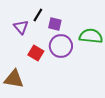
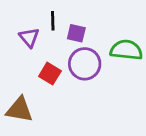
black line: (38, 15) -> (53, 21), turned -32

